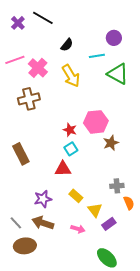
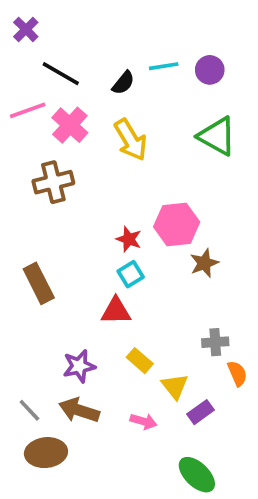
black line: (43, 18) -> (61, 74), moved
purple cross: (18, 23) -> (26, 29), moved
cyan line: (97, 56) -> (164, 66), moved

